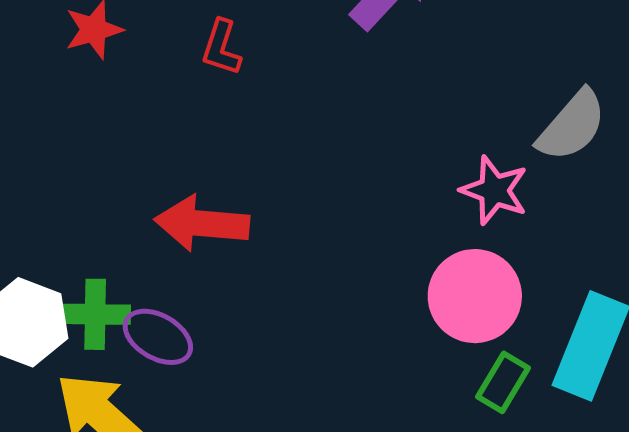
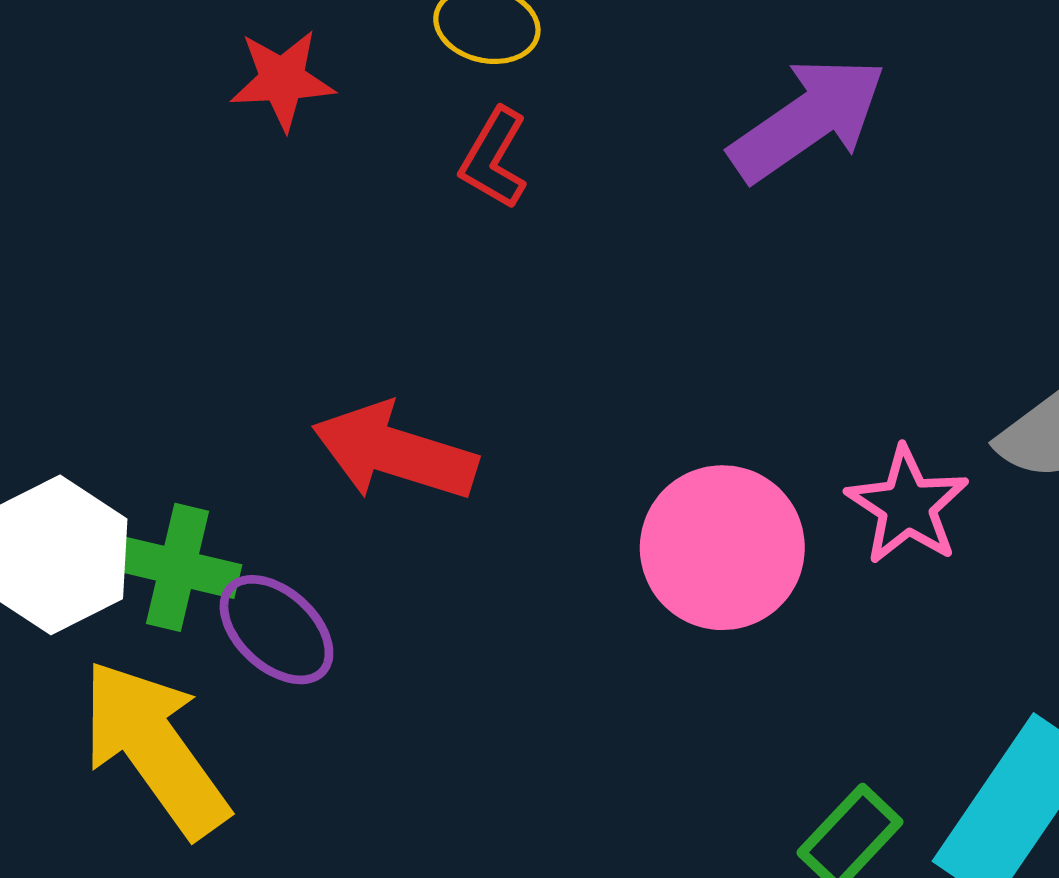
pink circle: (475, 296) -> (722, 548), moved

